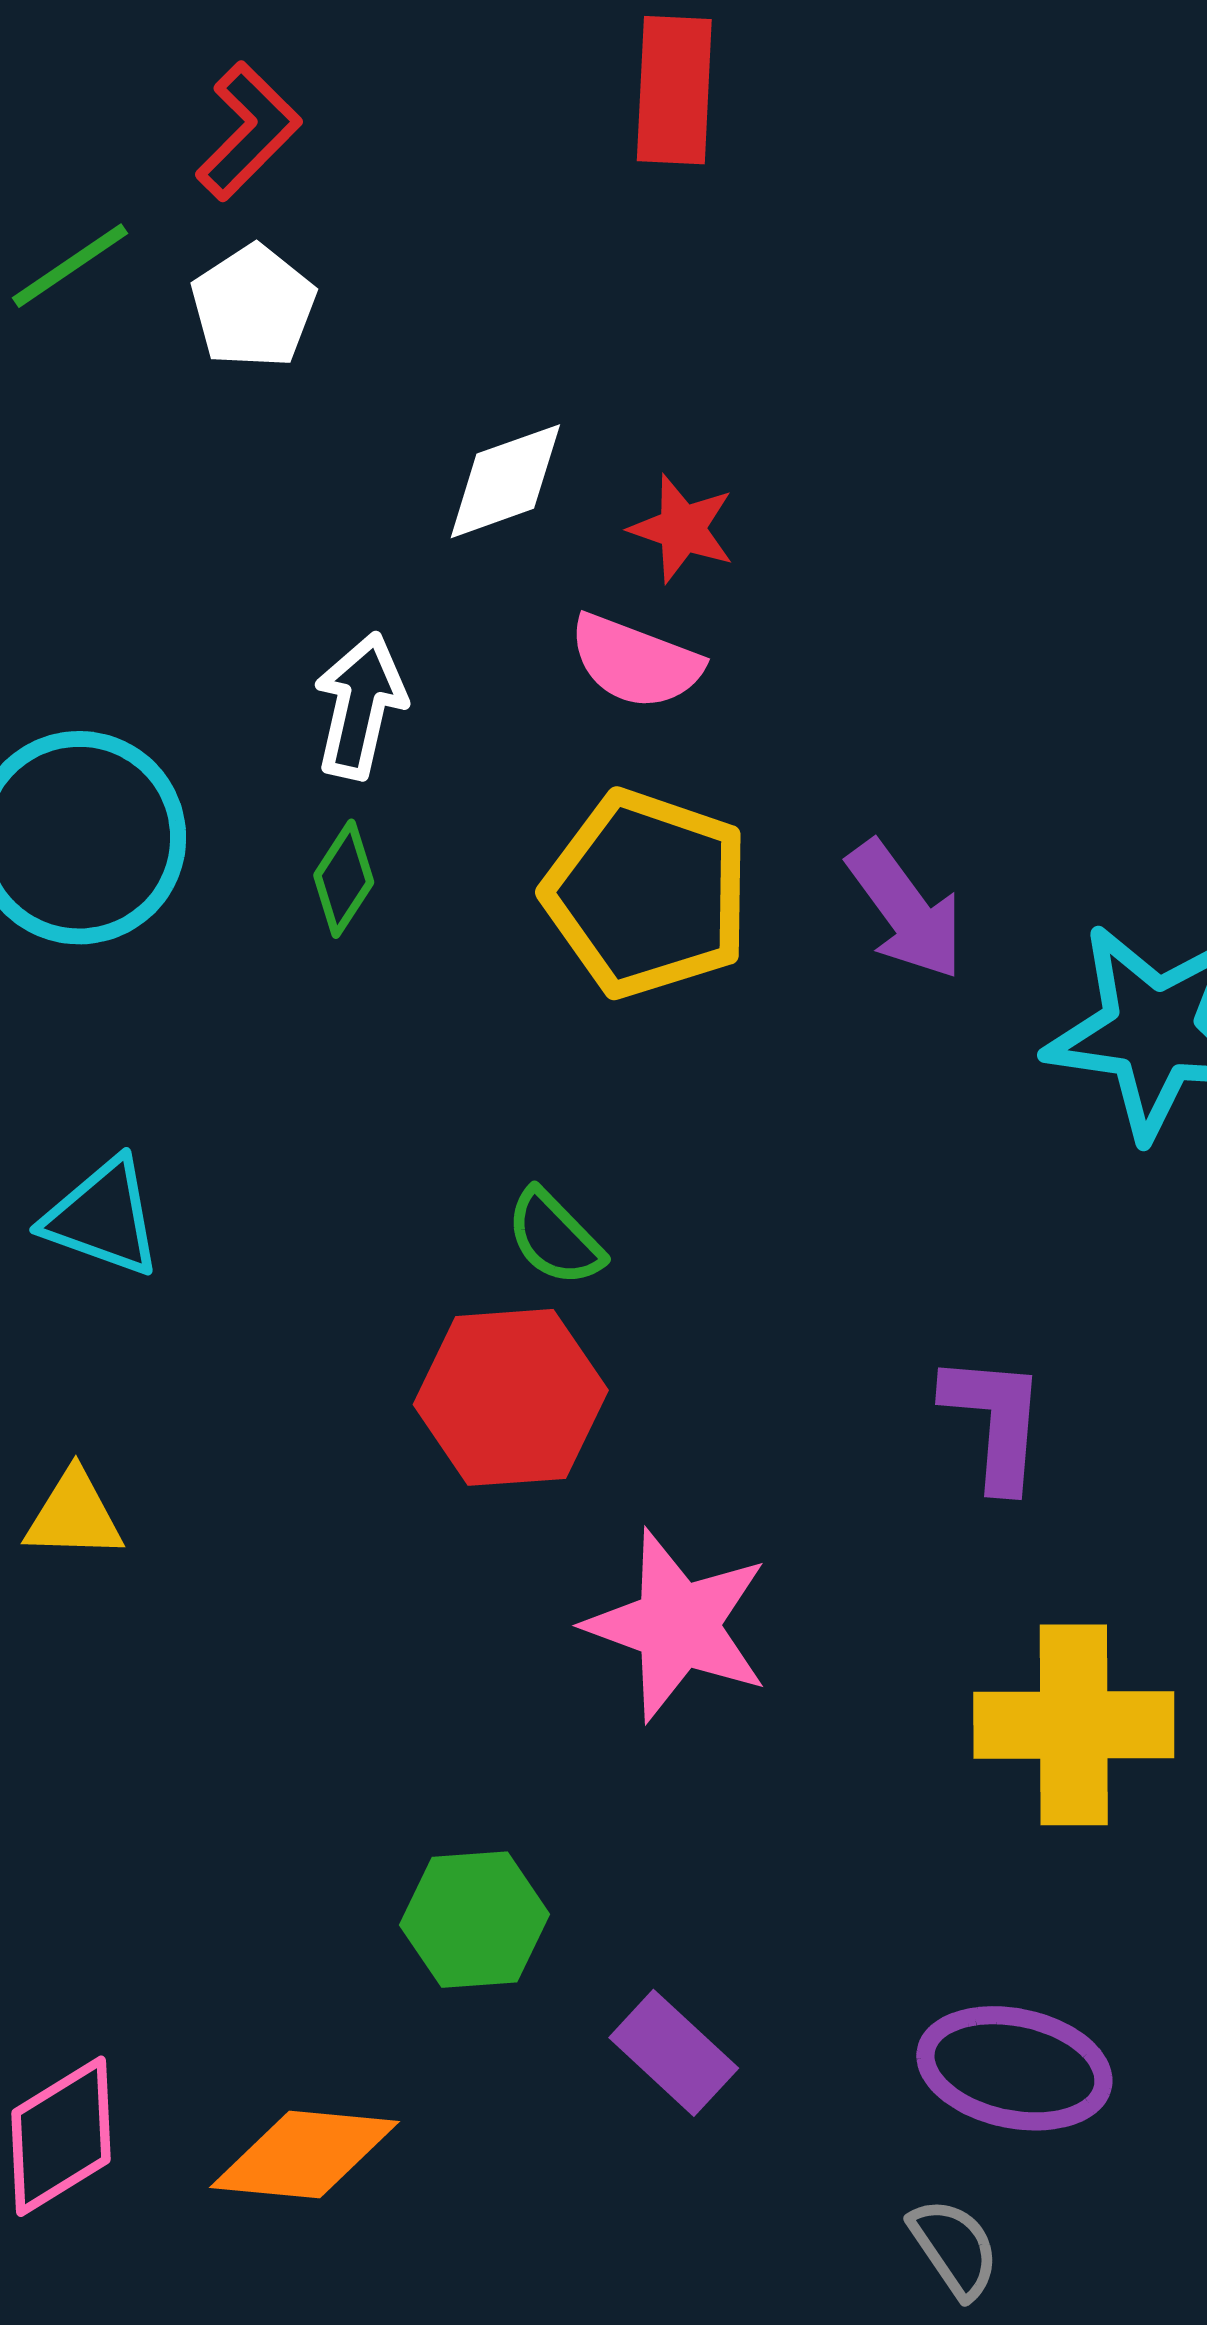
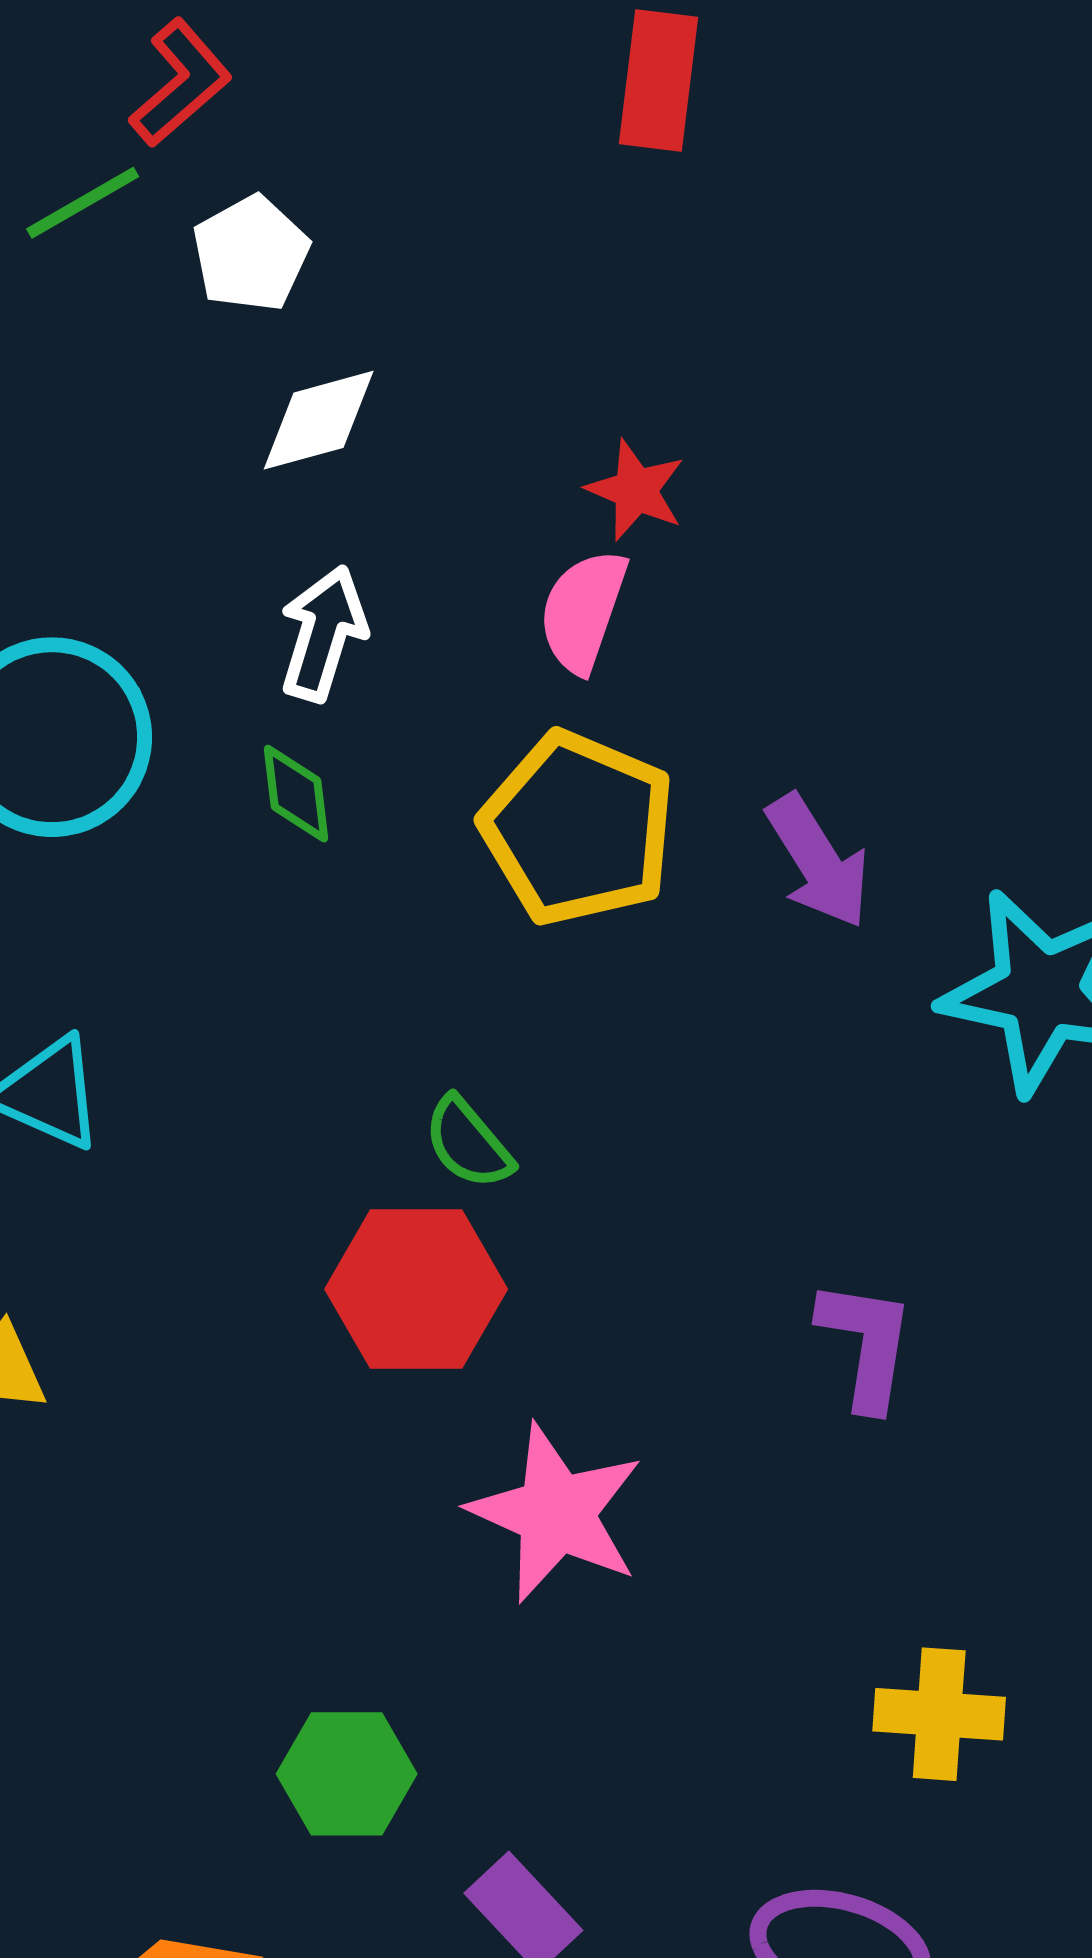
red L-shape: (248, 131) -> (180, 83), moved
white diamond: (505, 481) -> (319, 420), moved
pink semicircle: (635, 662) -> (583, 611), turned 84
green diamond: (344, 879) -> (296, 794), turned -44
yellow cross: (1074, 1725) -> (939, 1714), moved, size x0.7

